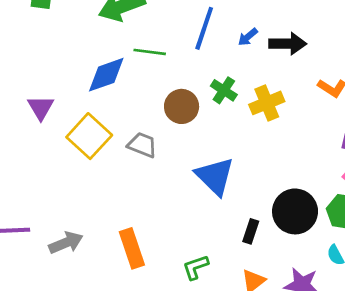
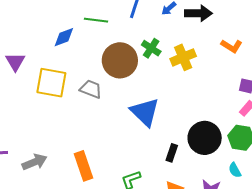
blue diamond: (106, 75) -> (64, 37), size x0.7
brown circle: (182, 106) -> (120, 60), size x1.4
yellow square: (89, 136) -> (51, 83), turned -32

